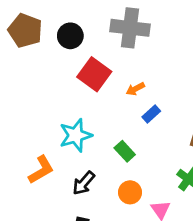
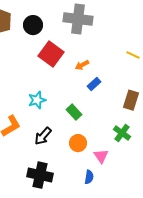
cyan star: (76, 135) -> (37, 100), size x0.7

